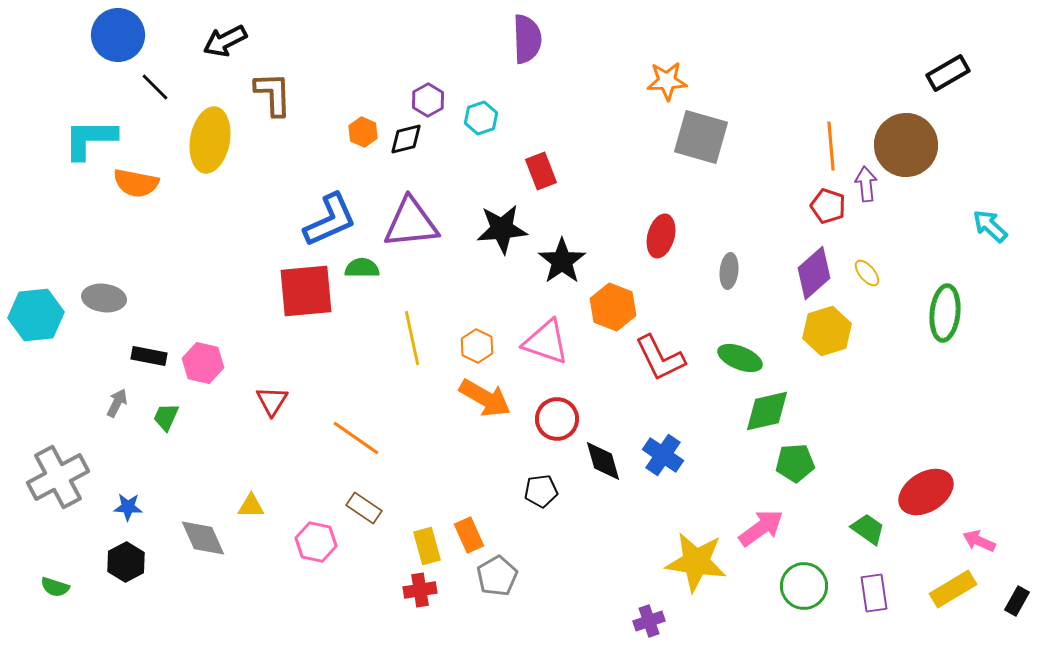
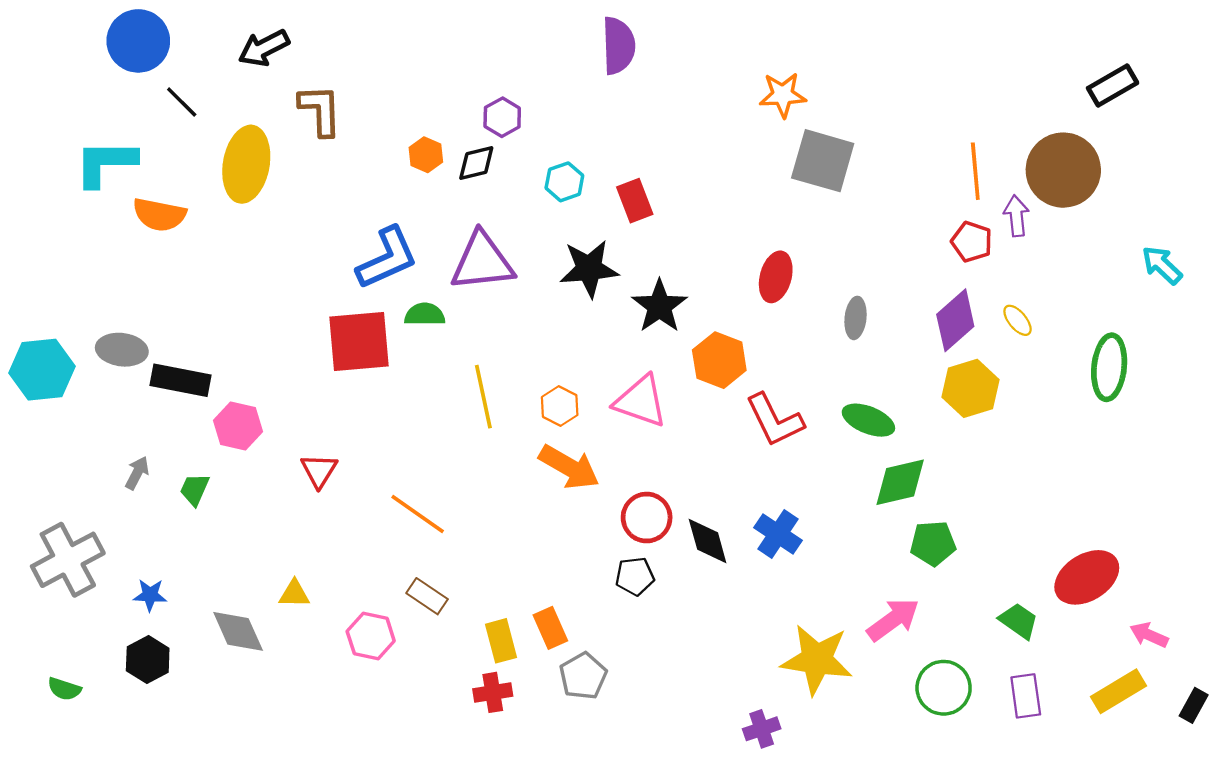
cyan hexagon: (481, 118) -> (564, 182), moved
black rectangle: (149, 356) -> (181, 380), moved, size x1.4
red circle: (557, 419) -> (647, 518), moved

